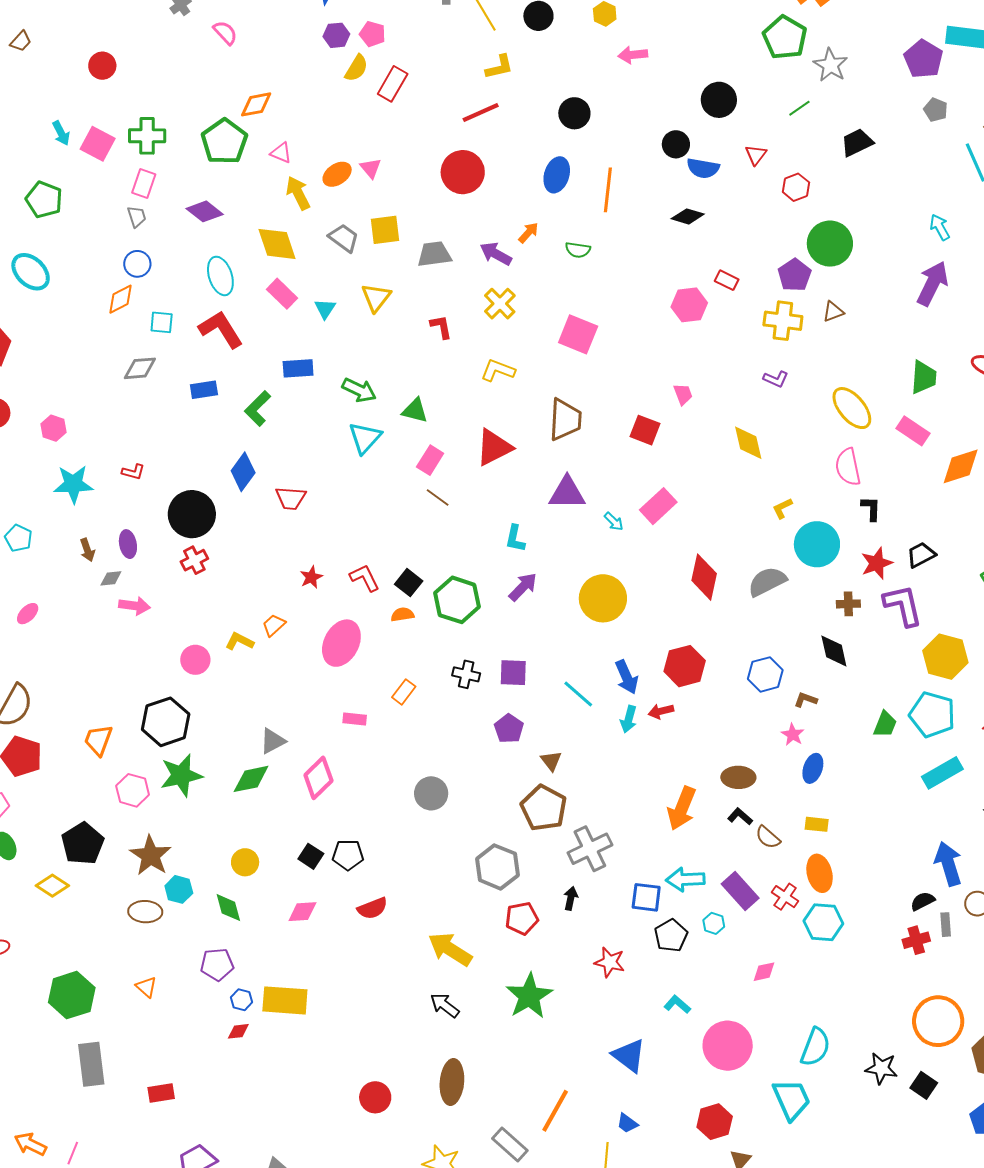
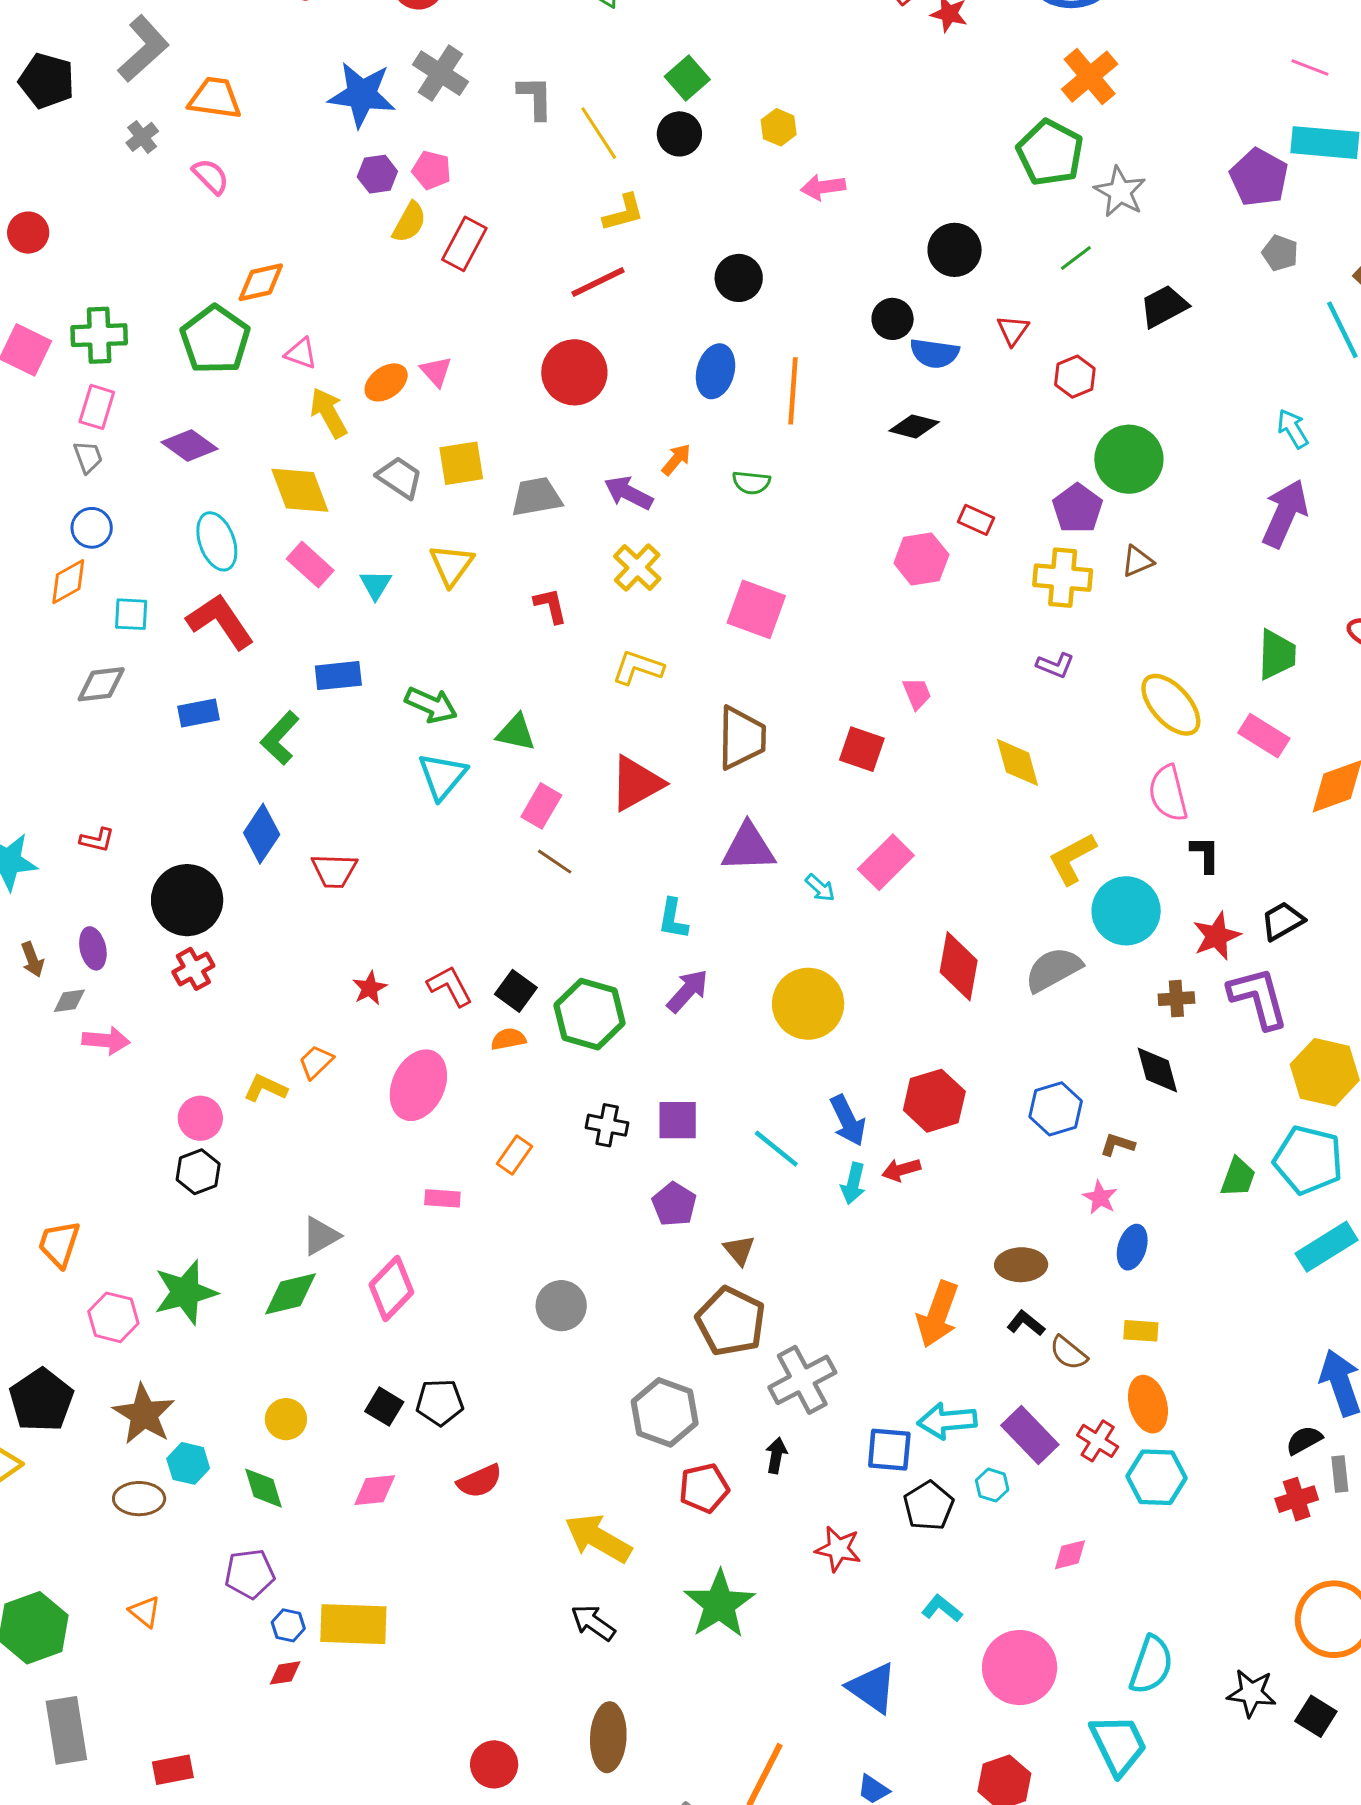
yellow L-shape: (782, 508) -> (1072, 859), size x1.6
black hexagon: (166, 722) -> (198, 1172), moved, size x0.6

